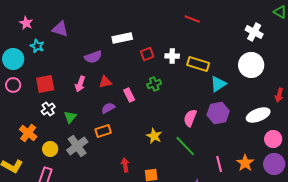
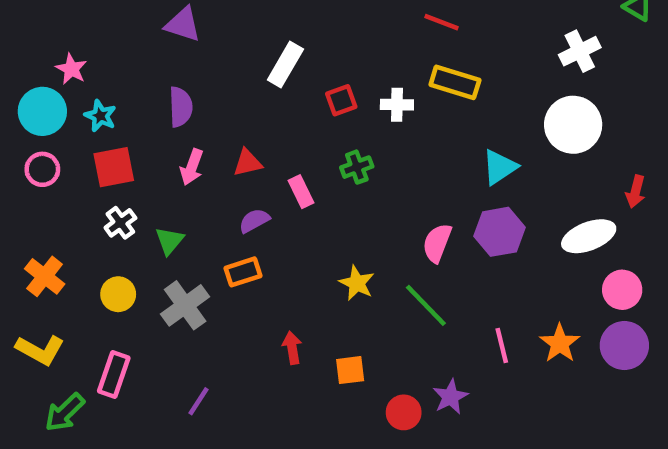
pink star: (26, 23) -> (71, 69), moved
purple triangle: (60, 29) -> (183, 24), moved
white cross: (254, 32) -> (580, 51), turned 36
white rectangle: (122, 38) -> (285, 65), turned -48
cyan star: (37, 46) -> (100, 116), moved
purple semicircle: (93, 57) -> (181, 107), moved, turned -72
yellow rectangle: (198, 64) -> (455, 82), moved
orange cross: (28, 133) -> (45, 276), moved
yellow circle: (50, 149) -> (118, 294), moved

